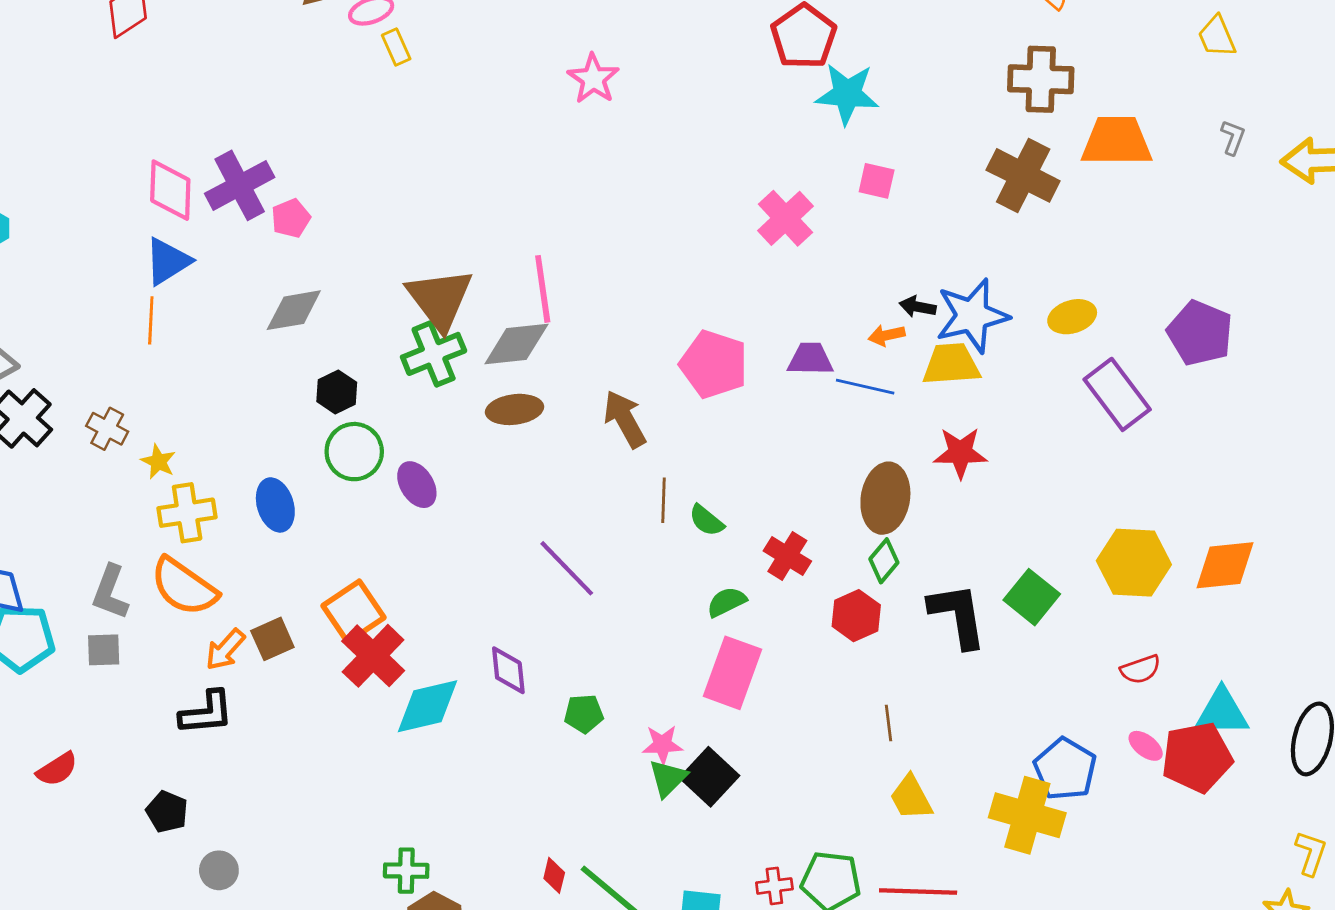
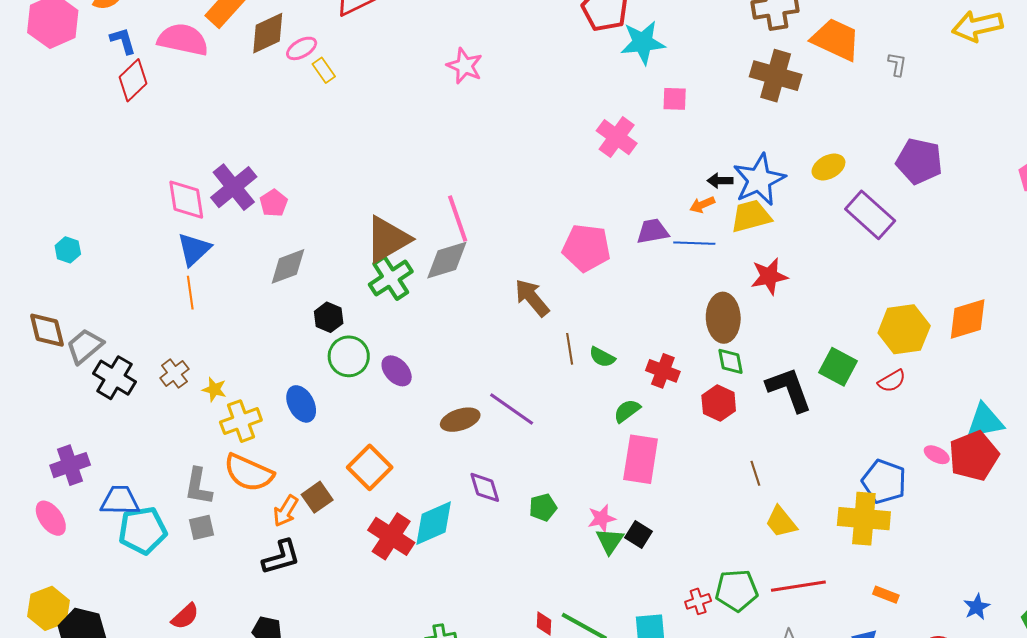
gray L-shape: (1233, 137) -> (897, 64), moved
orange trapezoid: (1117, 141) -> (836, 39), turned 36
brown triangle: (440, 299) -> (388, 239), turned 48
brown ellipse: (515, 409) -> (460, 420), moved
brown cross: (107, 429) -> (174, 374), turned 36
green diamond: (884, 561) -> (731, 361), turned -40
red cross: (373, 656) -> (391, 536), moved
red semicircle: (1140, 669) -> (892, 381), moved
black square: (709, 777) -> (638, 534), size x0.7

